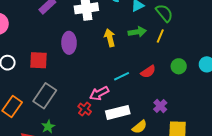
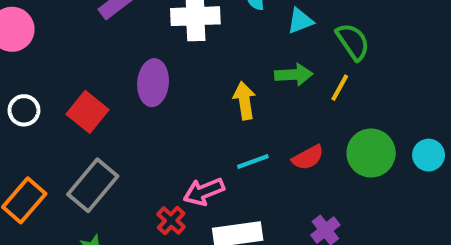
yellow arrow: (110, 38) -> (244, 101), moved
red square: (39, 60) -> (88, 112), turned 30
green circle: (179, 66) -> (371, 153), size x1.5

